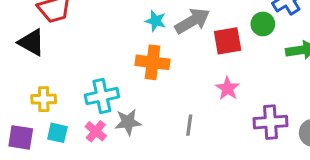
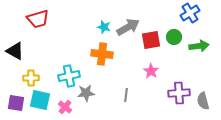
green circle: (263, 24) -> (174, 37), moved
black triangle: (31, 42) -> (15, 51), moved
pink cross: (96, 131) -> (65, 107), moved
cyan square: (57, 133) -> (40, 100), size x1.5

